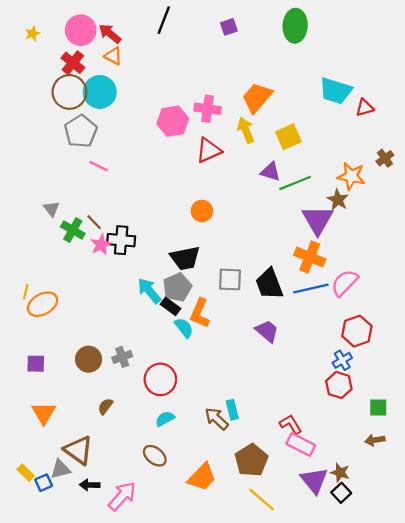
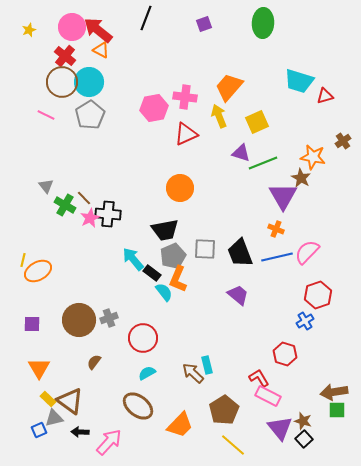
red arrow: (110, 34) -> (98, 30), size x1.4
gray pentagon: (81, 131) -> (90, 115), moved
pink line: (99, 166) -> (46, 115), moved
orange circle: (202, 211) -> (180, 188), size x1.4
orange cross: (310, 257) -> (276, 229), size x0.6
gray pentagon: (177, 287) -> (173, 256), moved
brown circle: (89, 359) -> (79, 320), size x1.4
red hexagon: (339, 385) -> (285, 354), moved
green square: (378, 407) -> (337, 410), moved
brown arrow: (375, 440) -> (334, 392), size x1.5
brown ellipse: (155, 456) -> (138, 406), size x1.4
yellow rectangle: (26, 473) -> (48, 399), moved

